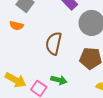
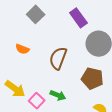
orange semicircle: (16, 26) -> (22, 49), moved

